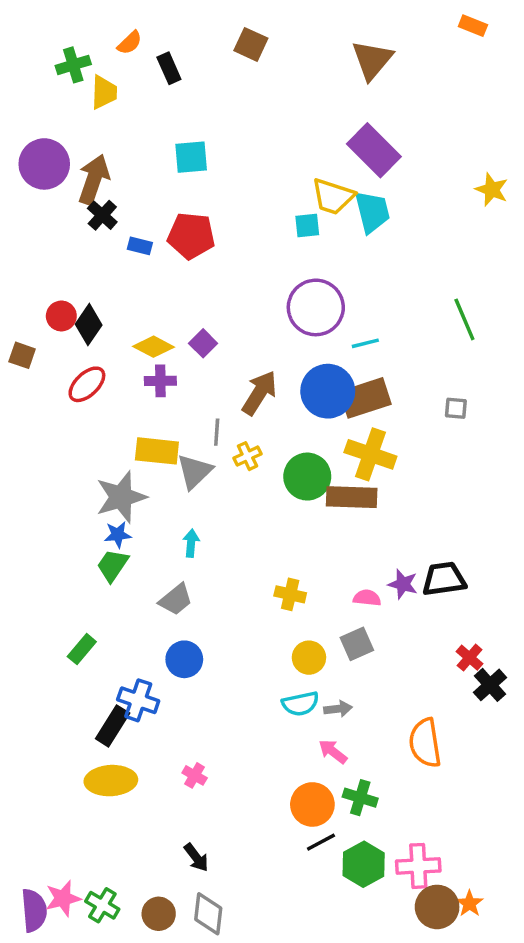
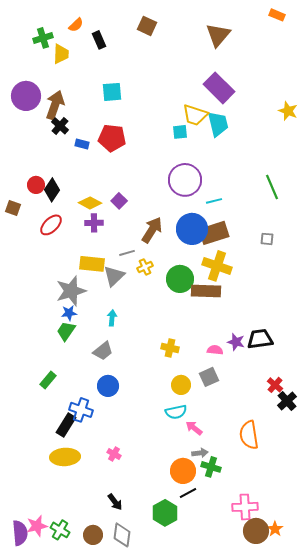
gray line: (217, 432) -> (127, 253), turned 70
gray arrow: (338, 709) -> (200, 453), moved
pink arrow: (333, 752) -> (194, 428), moved
green hexagon: (364, 864) -> (165, 513), moved

